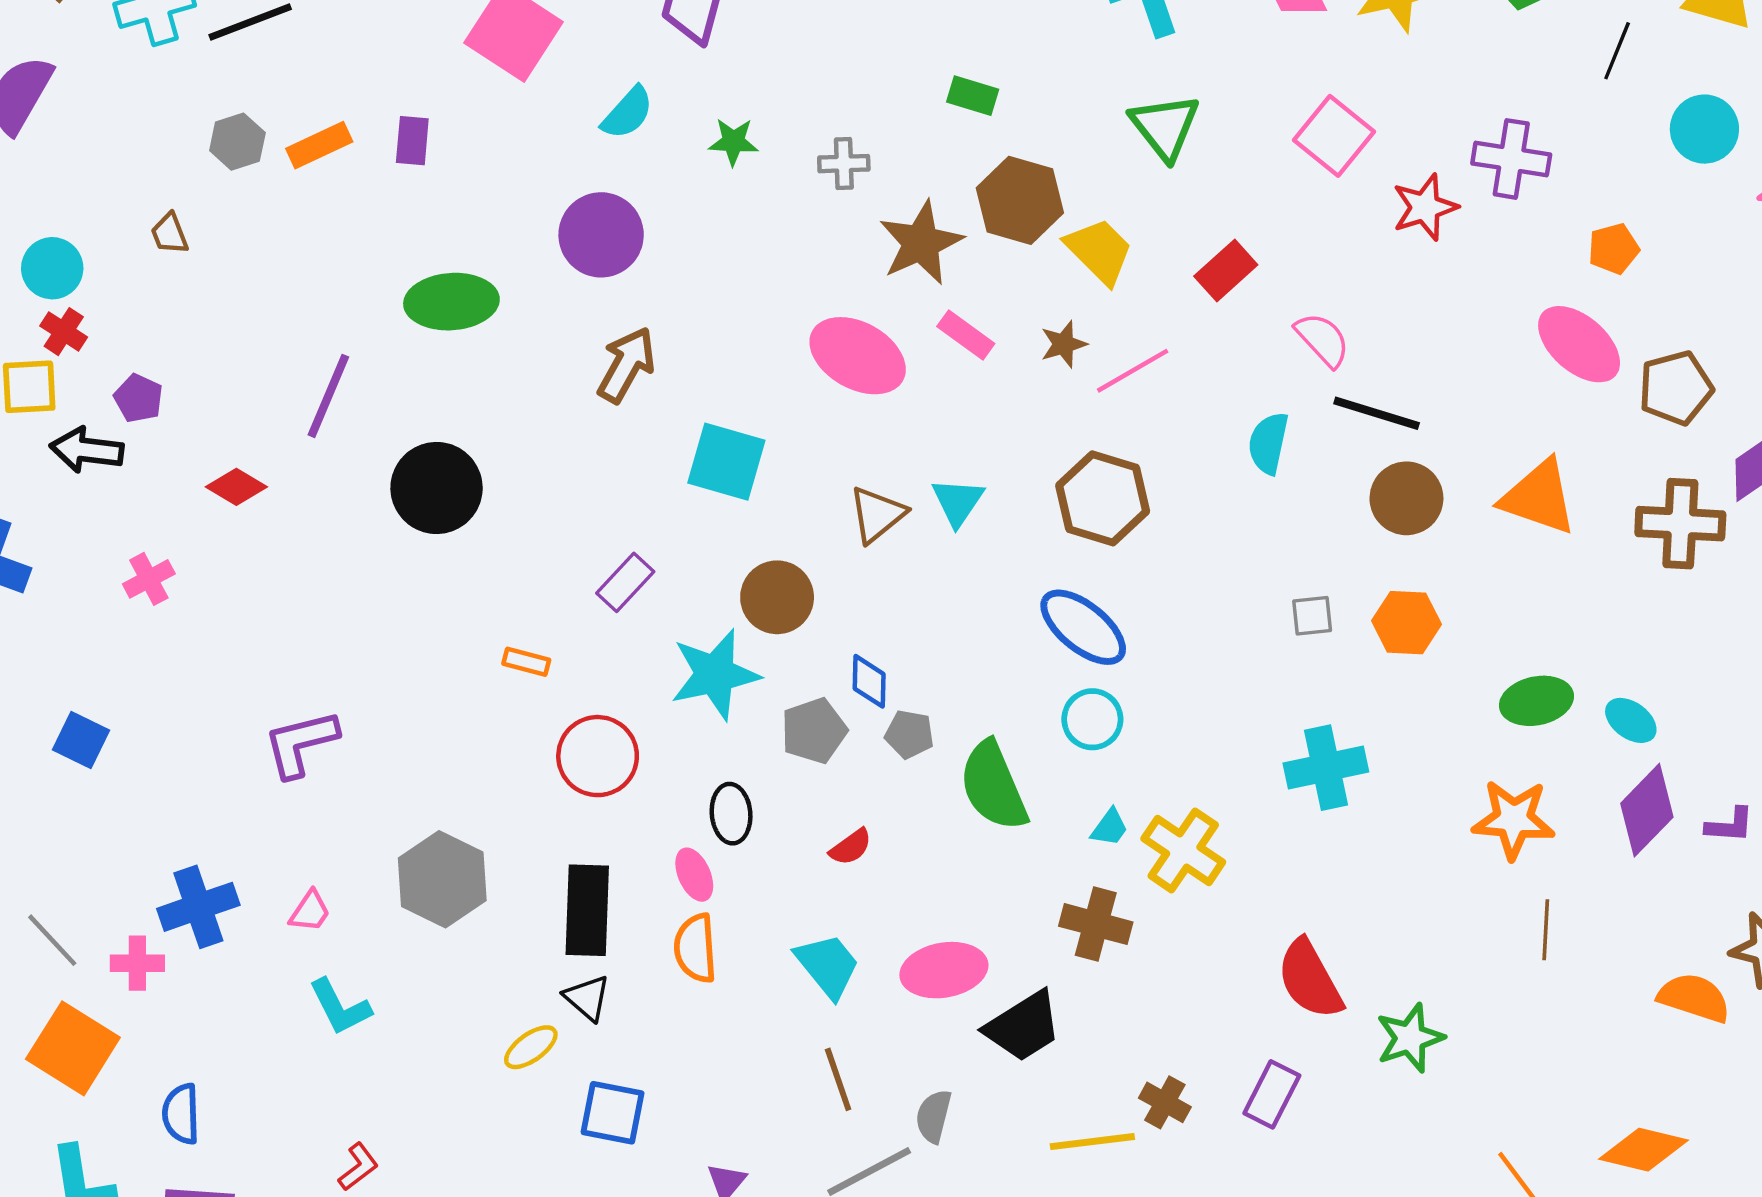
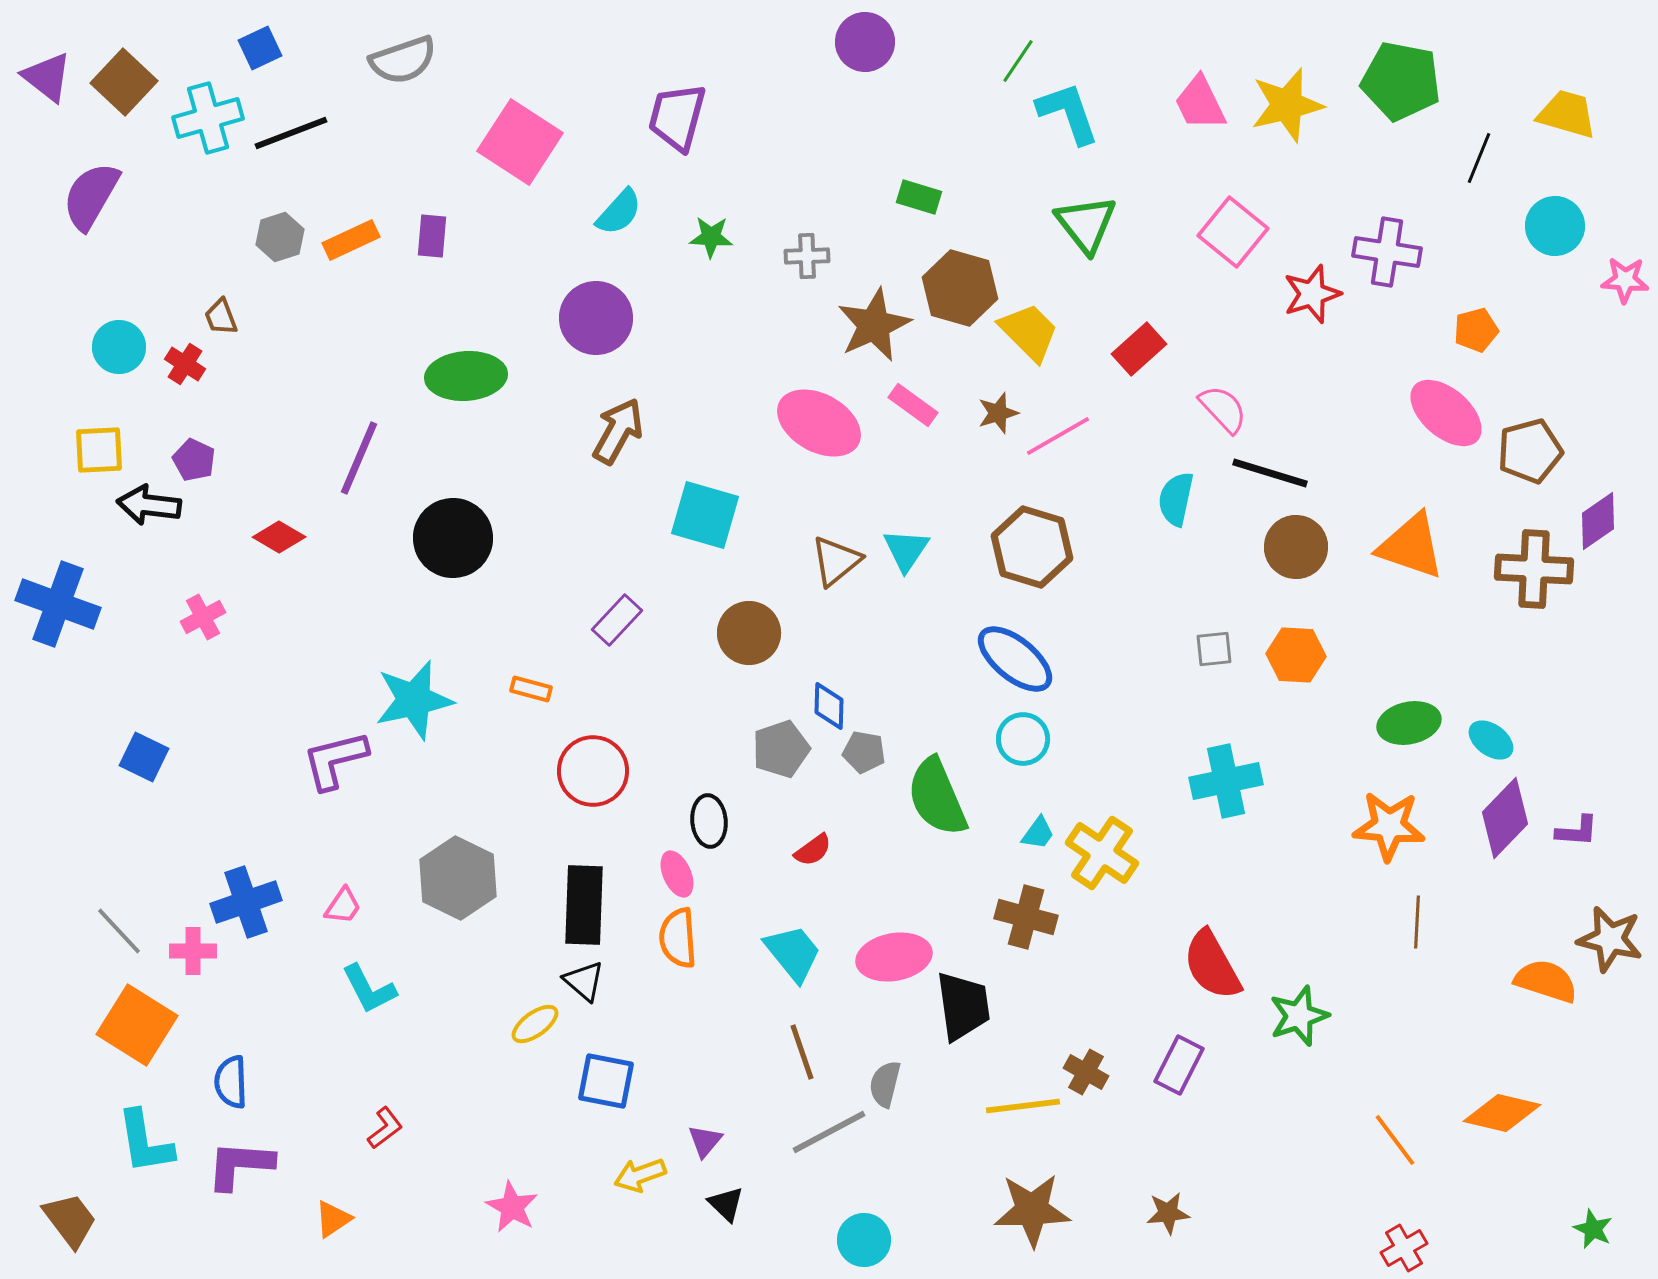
red cross: (64, 332) -> (185, 364), moved
cyan star: (715, 674) -> (414, 700), moved
black trapezoid: (1023, 1026) -> (963, 1006), turned -66

